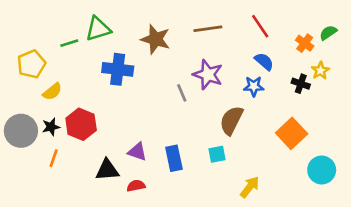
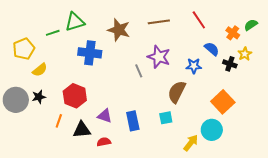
blue semicircle: (264, 61) -> (212, 49), moved
red hexagon: (81, 124) -> (75, 96), moved
orange line: (54, 158) -> (59, 121), moved
cyan circle: (322, 170) -> (212, 130), moved

